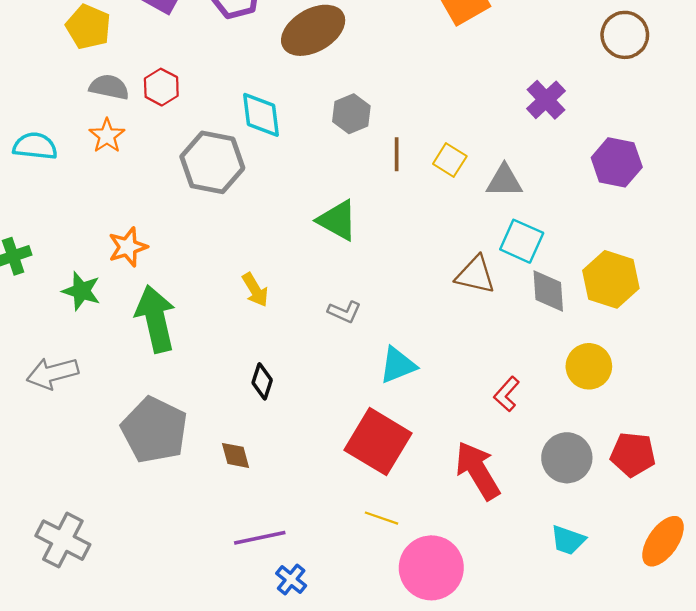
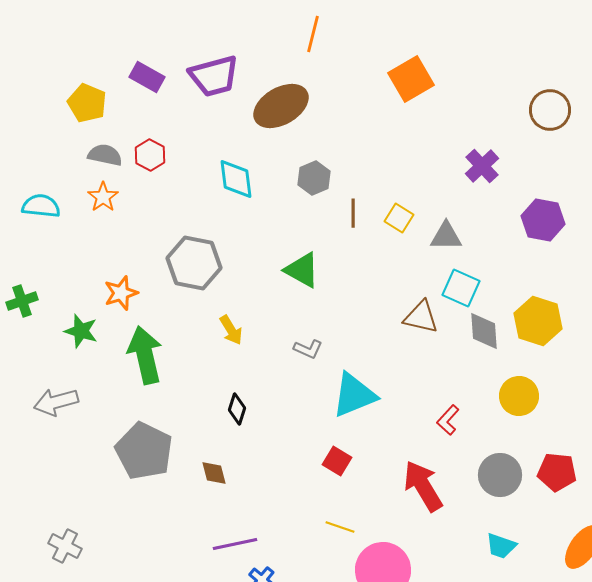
gray hexagon: (212, 162) -> (194, 263), moved
cyan triangle: (398, 365) -> (354, 395), size x1.4
red square: (378, 442) -> (337, 461), size x0.5
gray cross: (63, 540) -> (65, 546), size x0.7

